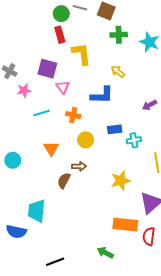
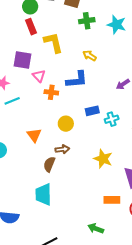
cyan line: (42, 113) -> (12, 101), moved
orange cross: (73, 115) -> (51, 92), moved
yellow star: (121, 181) -> (103, 159), turned -30
cyan trapezoid: (37, 211) -> (43, 194), moved
orange rectangle: (125, 225) -> (112, 200), size x0.7

